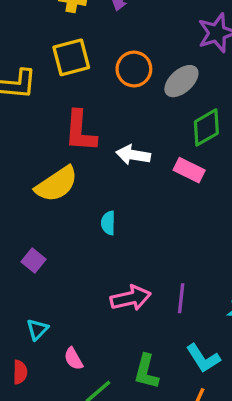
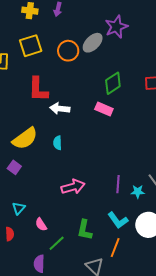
gray ellipse: (181, 81) -> (93, 43), moved
white arrow: (133, 155) -> (60, 109), moved
yellow semicircle: (57, 184) -> (25, 138), moved
purple line: (181, 298) -> (118, 184), moved

